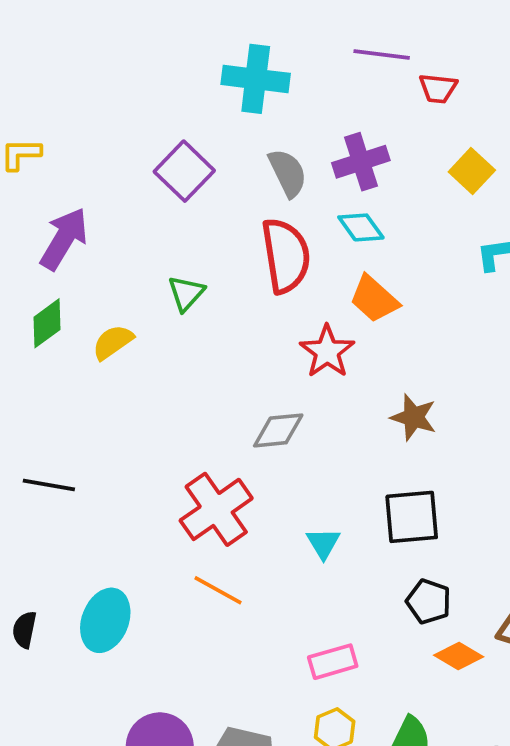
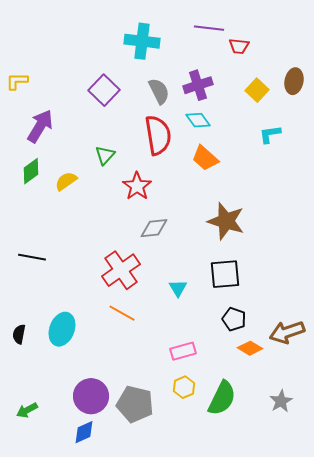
red star: (327, 352) -> (137, 186), moved
brown star: (414, 417) -> (226, 221), size x1.5

